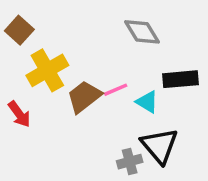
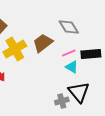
pink line: (116, 90) -> (69, 53), moved
brown trapezoid: (84, 97) -> (43, 43), moved

